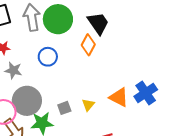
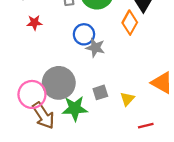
gray star: (13, 70) -> (95, 48), moved
yellow triangle: (88, 105) -> (127, 99), moved

